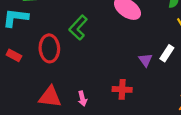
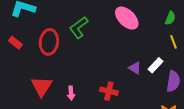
purple triangle: (145, 60) -> (135, 68), turned -32
red triangle: (50, 97) -> (42, 86), turned 45

